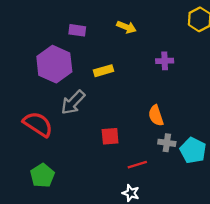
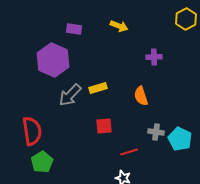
yellow rectangle: (103, 71) -> (98, 88), moved
orange semicircle: (156, 115) -> (141, 96), moved
red semicircle: (38, 124) -> (32, 131), moved, turned 48

